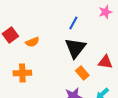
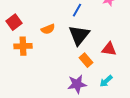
orange semicircle: (32, 42) -> (48, 29), moved
orange cross: (22, 73) -> (23, 46), moved

